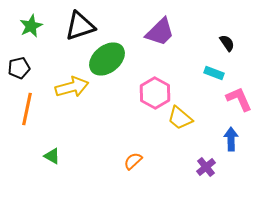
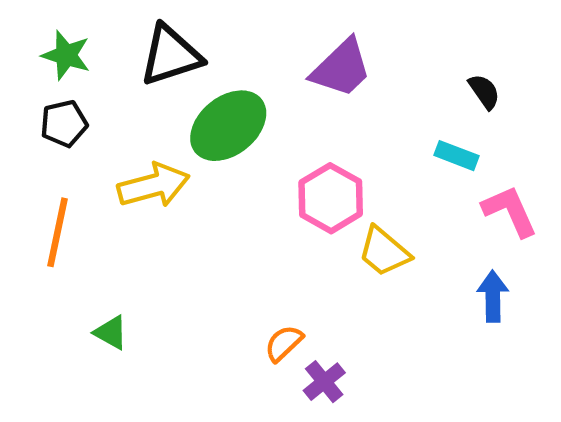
green star: (31, 26) -> (66, 55), turned -30
black pentagon: (19, 68) -> (64, 124), moved
purple cross: (206, 167) -> (324, 382), moved

